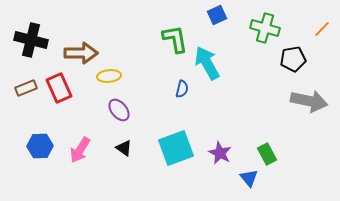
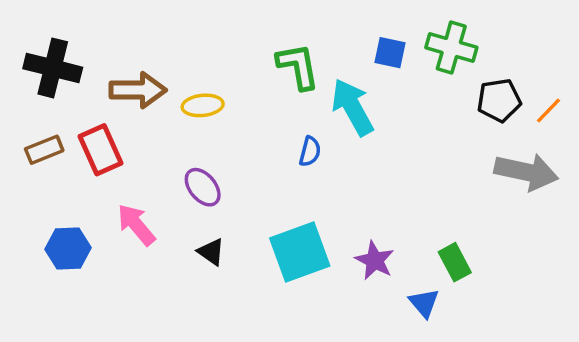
blue square: (217, 15) -> (390, 53), moved, turned 36
orange line: (322, 29) -> (548, 111), moved
yellow ellipse: (109, 76) -> (203, 105), moved
pink arrow: (80, 150) -> (136, 225), moved, turned 108

